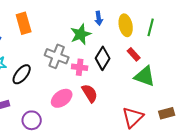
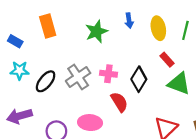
green star: (81, 34) -> (97, 31), moved
gray cross: (57, 56) -> (78, 77), moved, turned 35
black diamond: (103, 58) -> (139, 79), moved
pink ellipse: (62, 98) -> (90, 123), moved, turned 40

